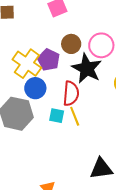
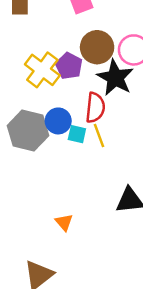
brown circle: (71, 44) -> (97, 47), size x1.4
blue circle: (35, 88) -> (58, 121), moved

